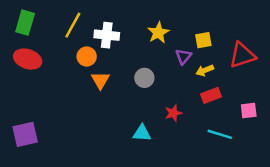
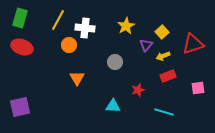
yellow square: (203, 40) -> (162, 32), turned -32
orange triangle: (100, 80) -> (77, 78), moved
cyan line: (220, 134) -> (164, 112), moved

